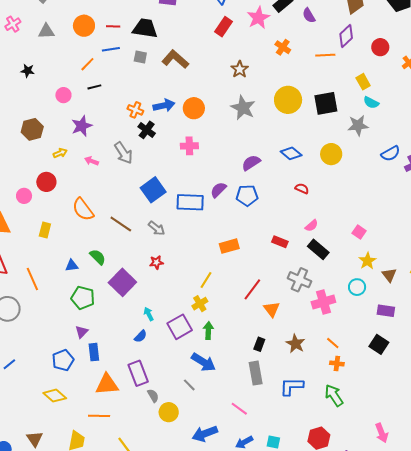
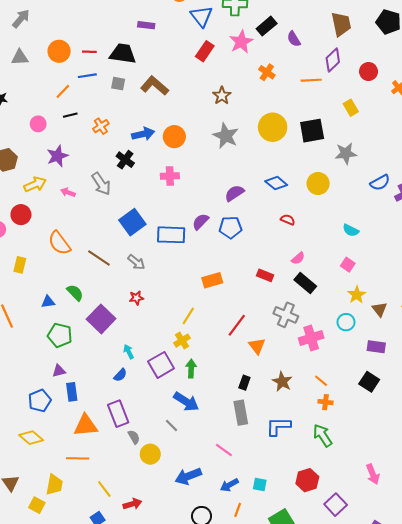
cyan semicircle: (371, 103) -> (351, 230), moved
orange cross: (135, 110) -> (101, 126), moved, turned 35
yellow arrow: (60, 153) -> (35, 184), size x1.5
purple triangle: (82, 332) -> (59, 371), turned 32

